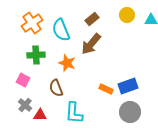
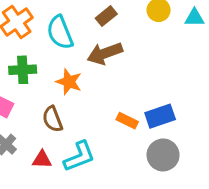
brown arrow: (91, 44) -> (105, 53), turned 30
cyan L-shape: (74, 113) -> (79, 156), turned -115
red triangle: (40, 115) -> (42, 159), moved

